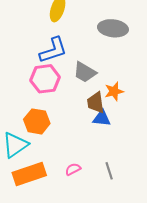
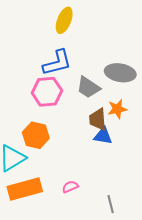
gray ellipse: (113, 28) -> (120, 73), moved
gray line: (109, 171) -> (111, 204), moved

